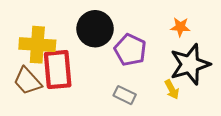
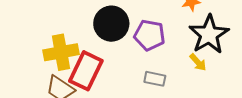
red rectangle: (58, 70) -> (86, 71), turned 45

